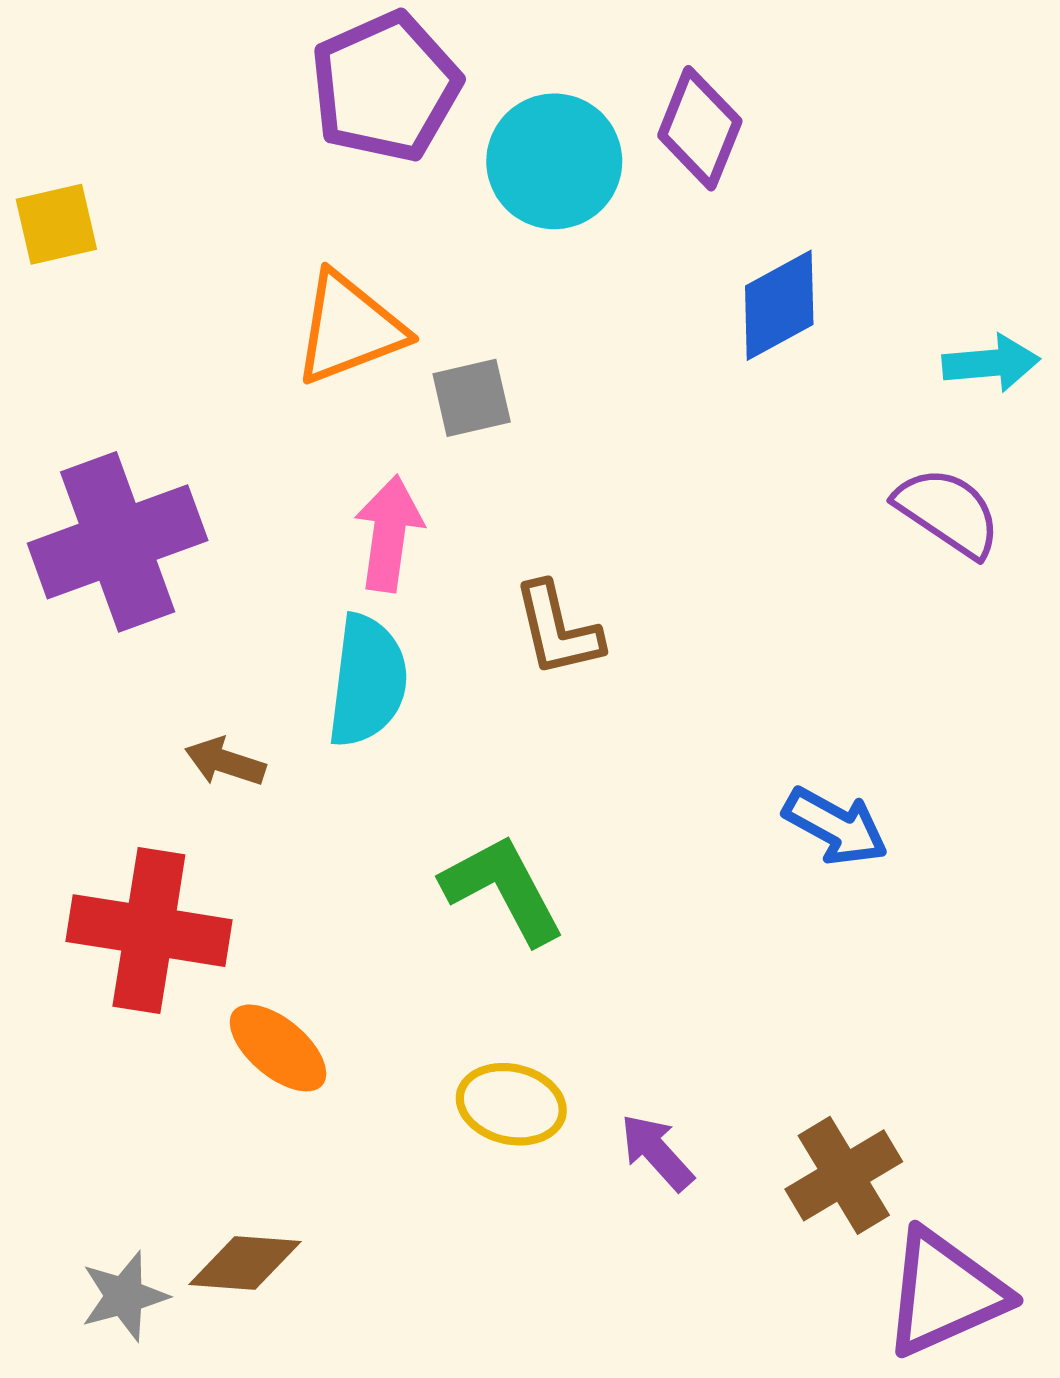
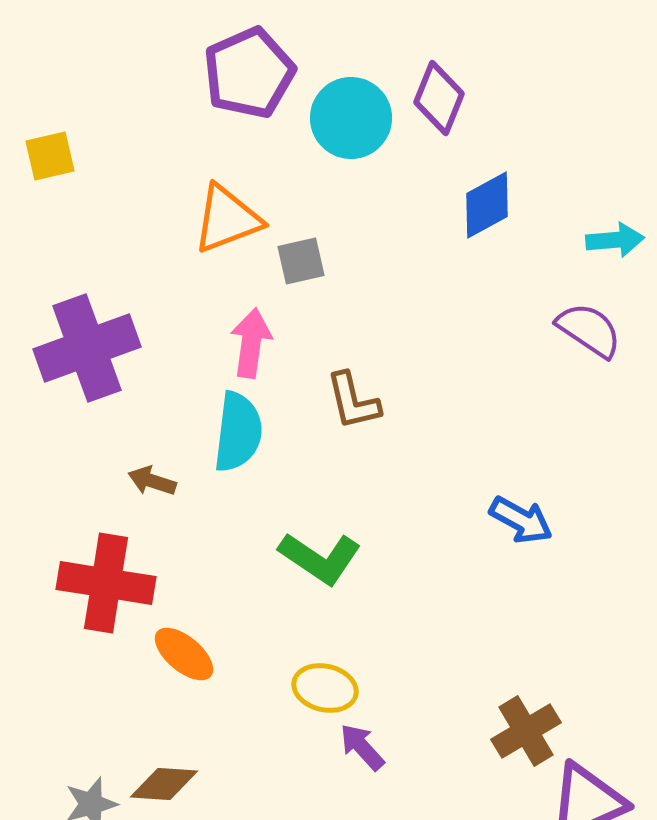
green L-shape: (503, 889) -> (320, 558), turned 152
purple arrow: (657, 1152) -> (362, 747), moved

